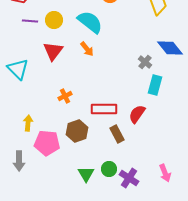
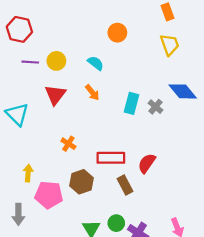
cyan semicircle: (90, 22) -> (96, 63), size x0.6
cyan rectangle: (155, 85) -> (132, 103), moved
orange cross: (65, 96) -> (68, 144), turned -32

